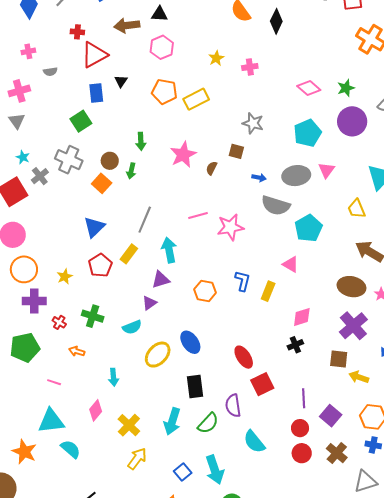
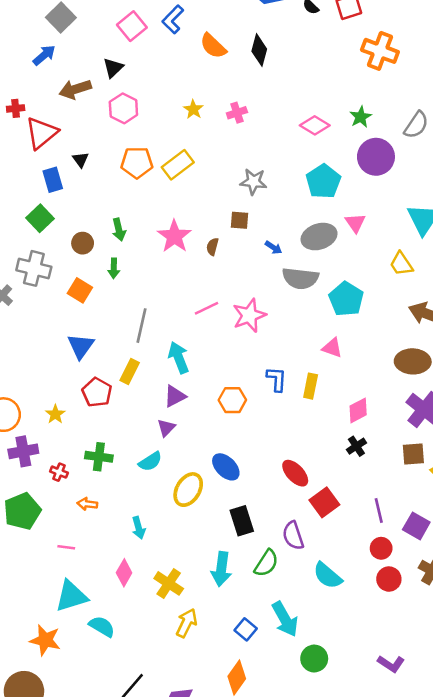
black triangle: (159, 14) -> (113, 68), turned -36
brown circle: (110, 161) -> (83, 243), moved
blue arrow: (259, 178) -> (274, 248), turned 32

